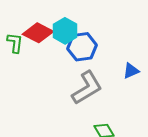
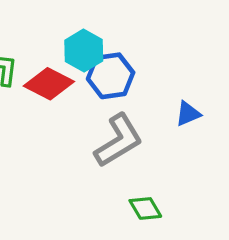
red diamond: (38, 33) -> (49, 84), moved

